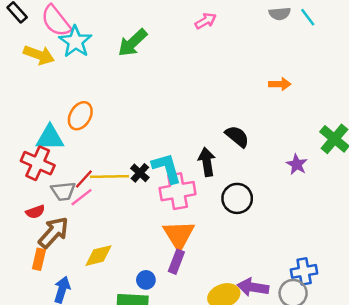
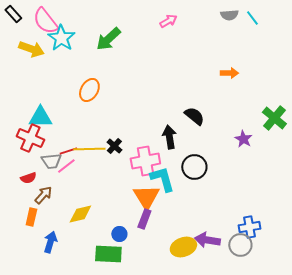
orange ellipse: (80, 116) -> (89, 90), moved
cyan L-shape: (167, 168) -> (162, 179), moved
red line: (84, 179) -> (68, 151), turned 30
brown arrow: (54, 232) -> (43, 195), size x0.7

